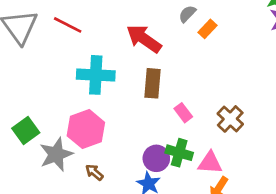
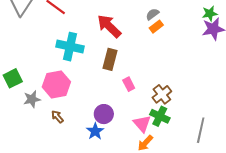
gray semicircle: (187, 14) -> (152, 14), moved
green cross: (179, 153) -> (160, 116), moved
gray star: (56, 154) -> (32, 99), size x0.7
pink triangle: (210, 163) -> (142, 124), turned 36

